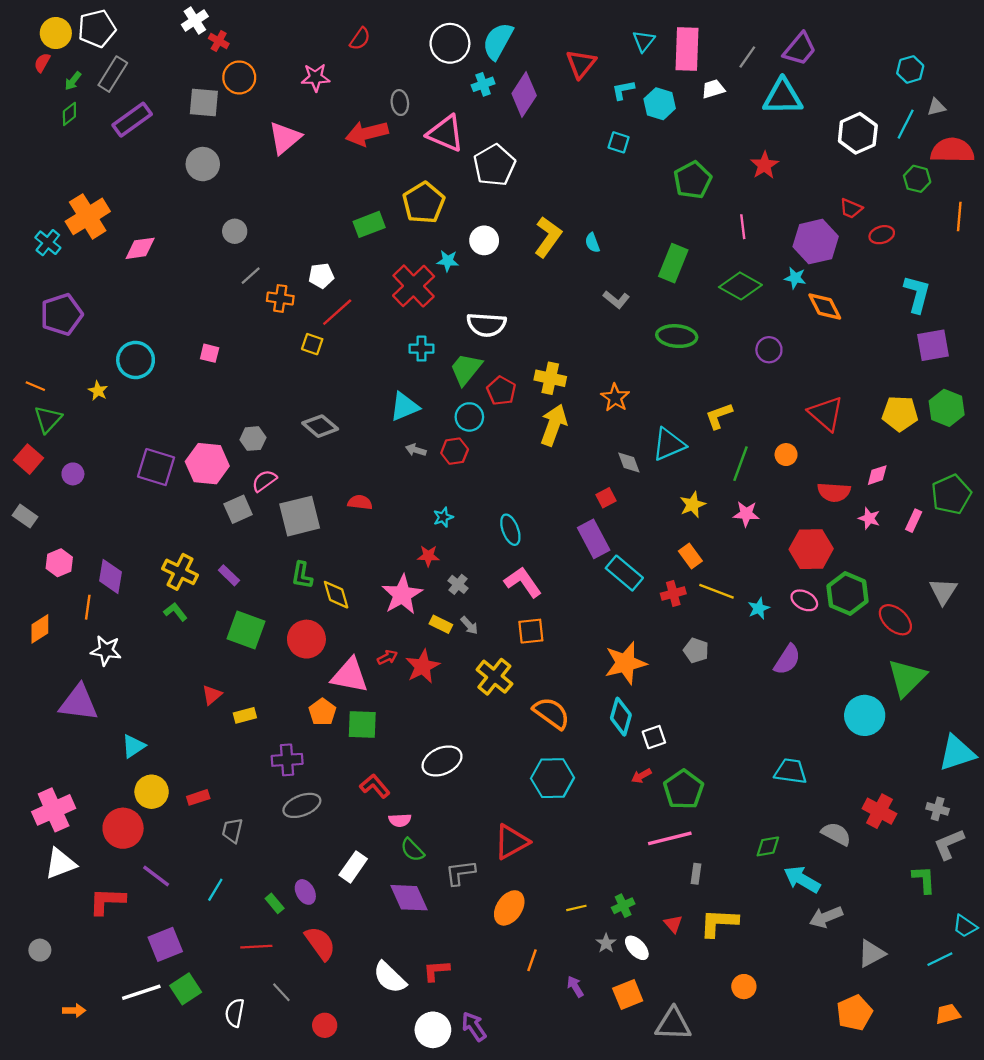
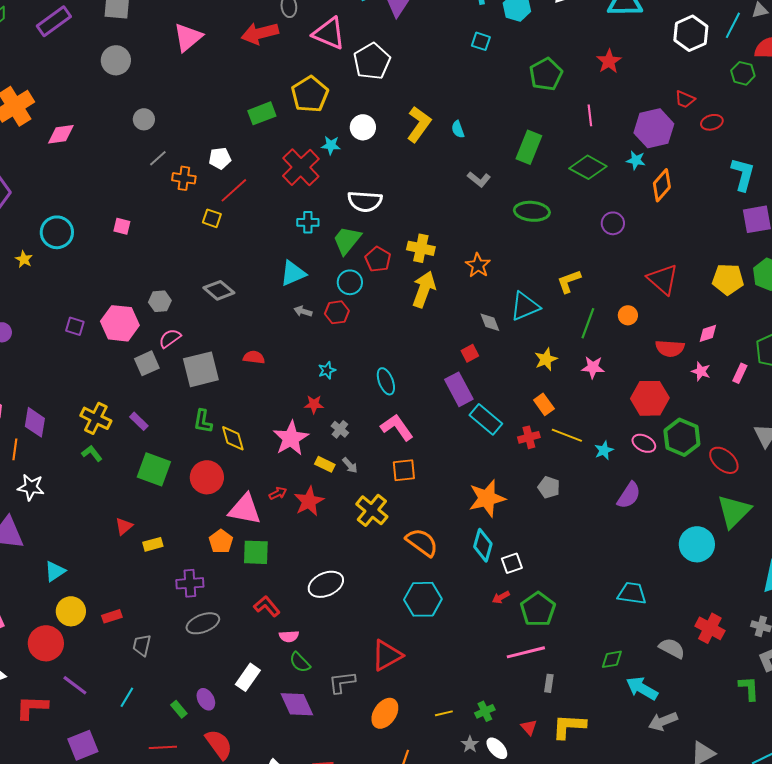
orange diamond: (825, 306) -> (662, 185), turned 68
purple square: (156, 467) -> (75, 326), size x0.6

